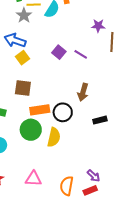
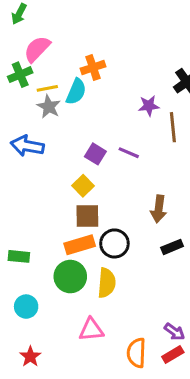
gray star: (24, 15) -> (49, 107), moved
yellow square: (23, 58) -> (83, 186), moved
brown square: (23, 88) -> (87, 216), moved
brown arrow: (83, 92) -> (159, 209), moved
pink triangle: (33, 179) -> (91, 330), moved

